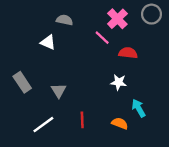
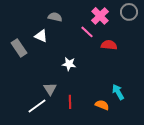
gray rectangle: (22, 82) -> (19, 48), moved
white star: (119, 82) -> (69, 64), moved
gray triangle: (59, 90) -> (50, 89), moved

